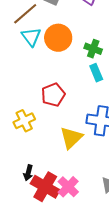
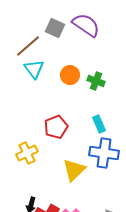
orange circle: (58, 38) -> (70, 75), moved, size x0.7
cyan rectangle: (96, 73) -> (99, 124), moved

